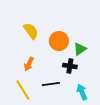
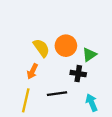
yellow semicircle: (31, 31) -> (41, 48), moved
yellow line: (23, 90) -> (26, 100), turned 45

